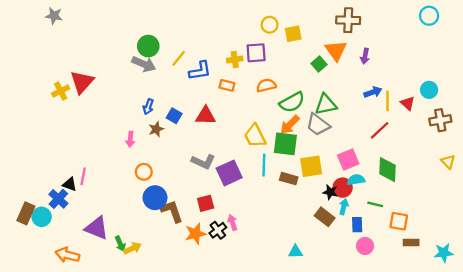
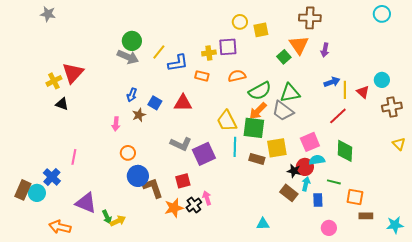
black triangle: (70, 184) -> (62, 104), moved
pink circle: (365, 246) -> (329, 228), moved

